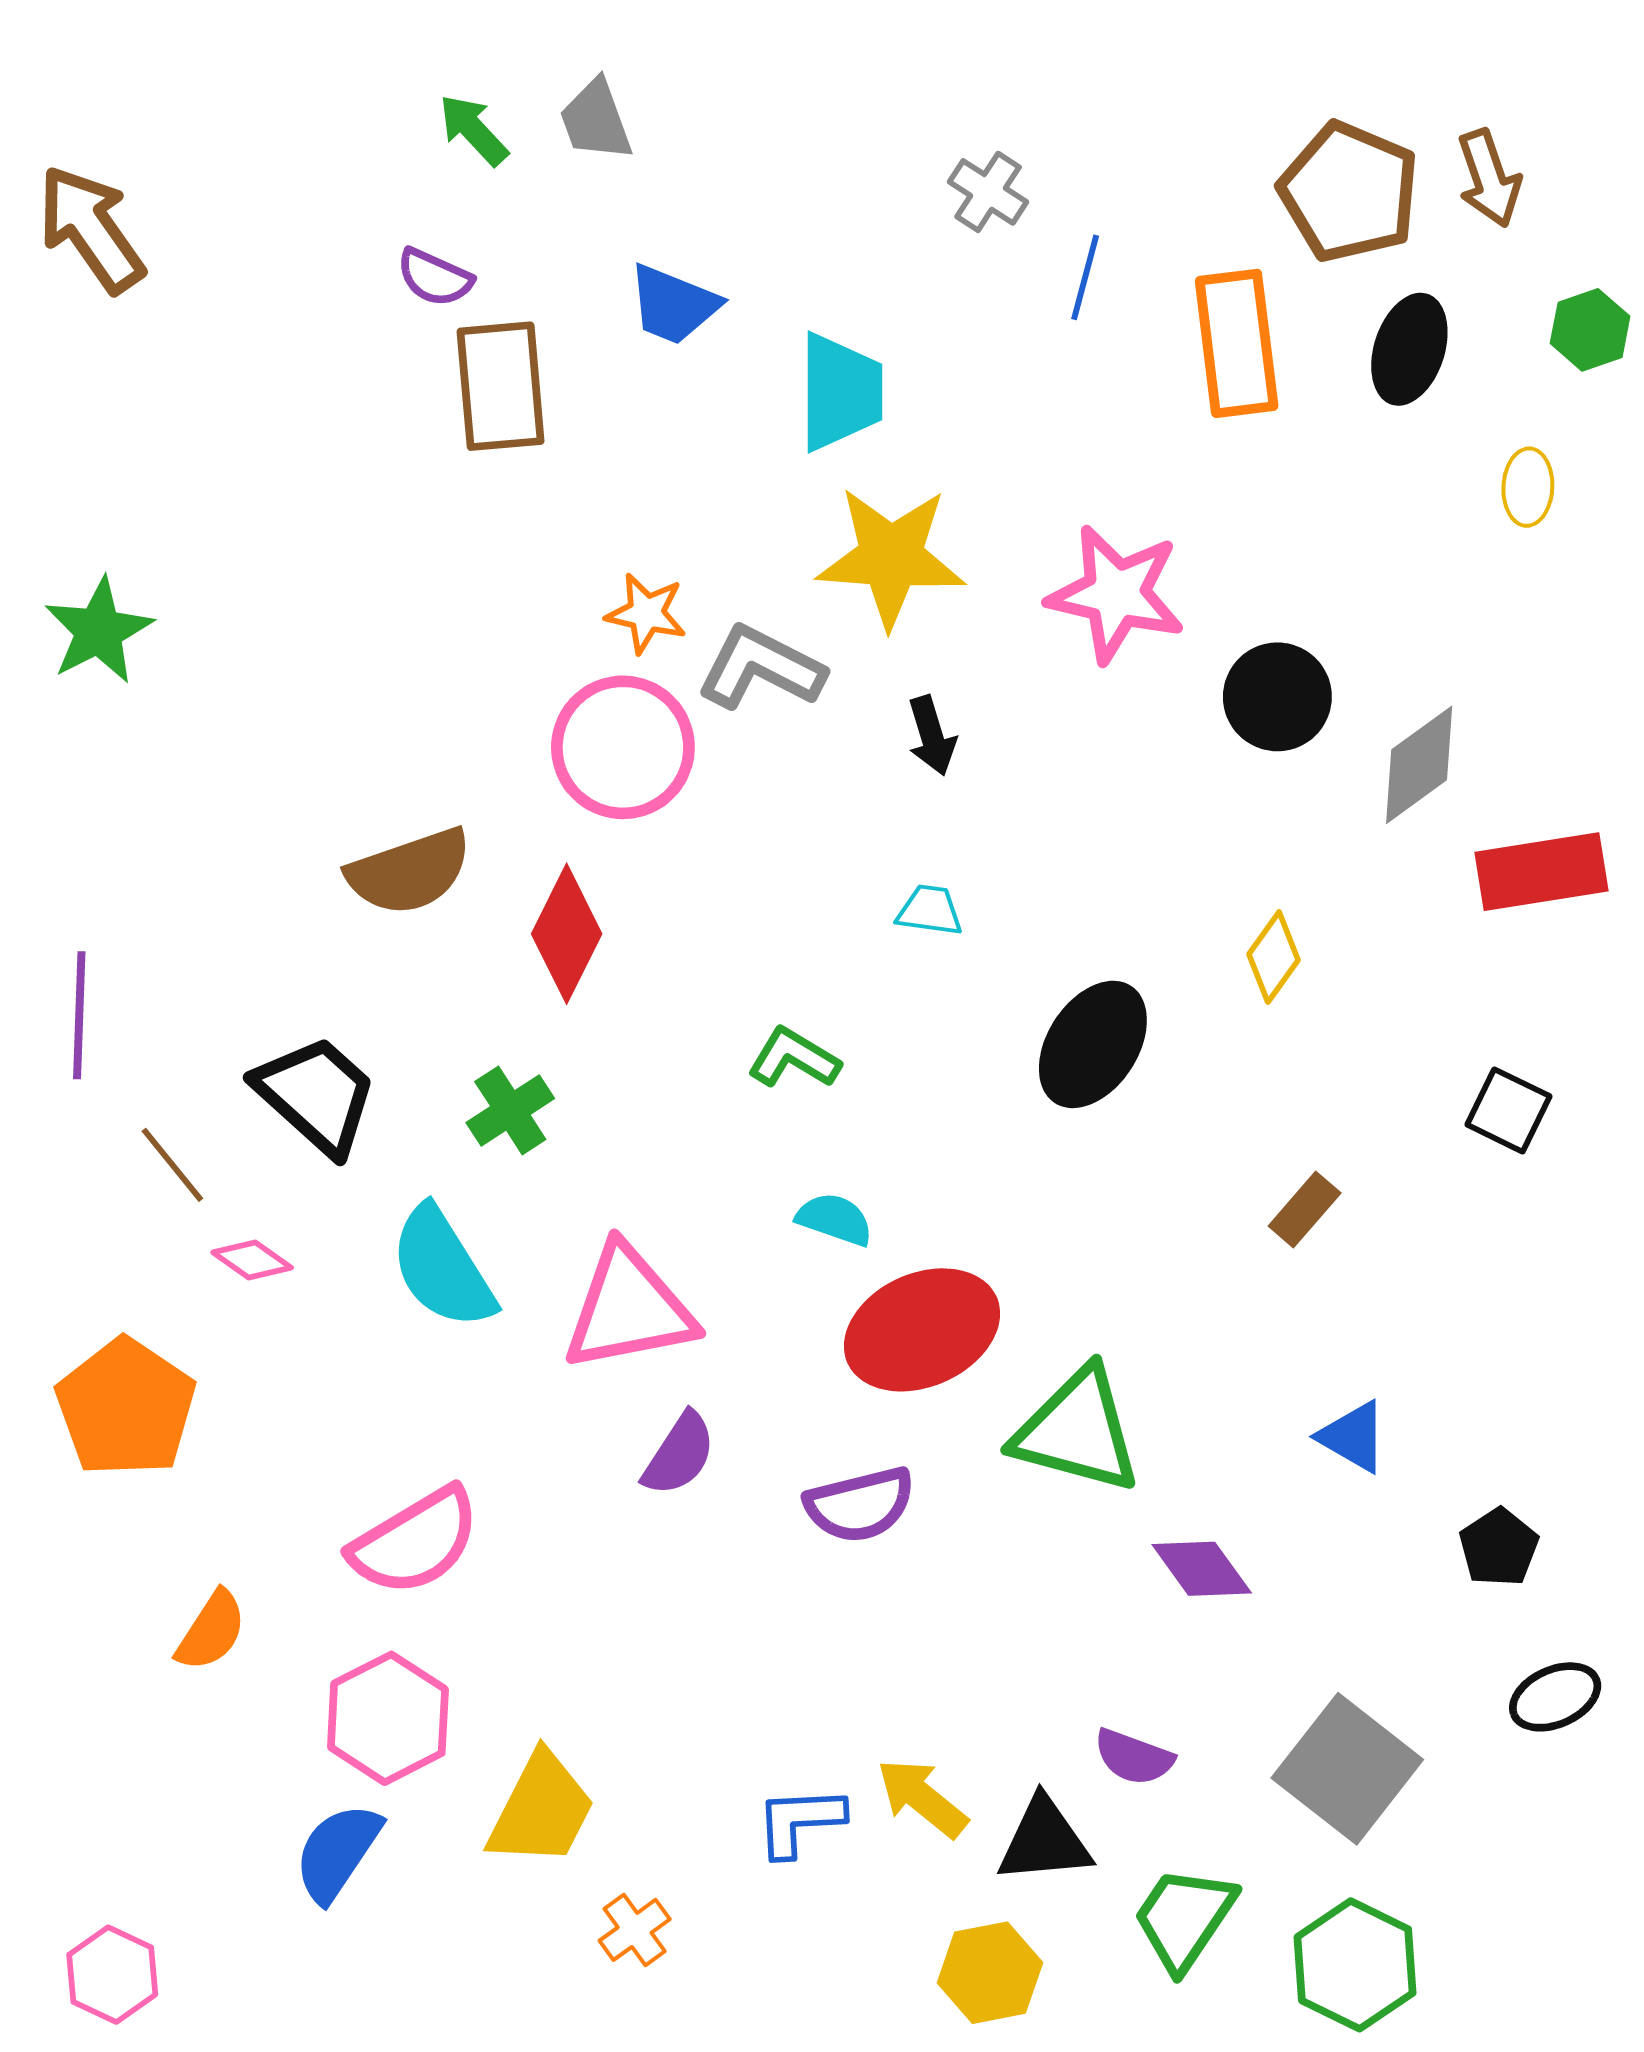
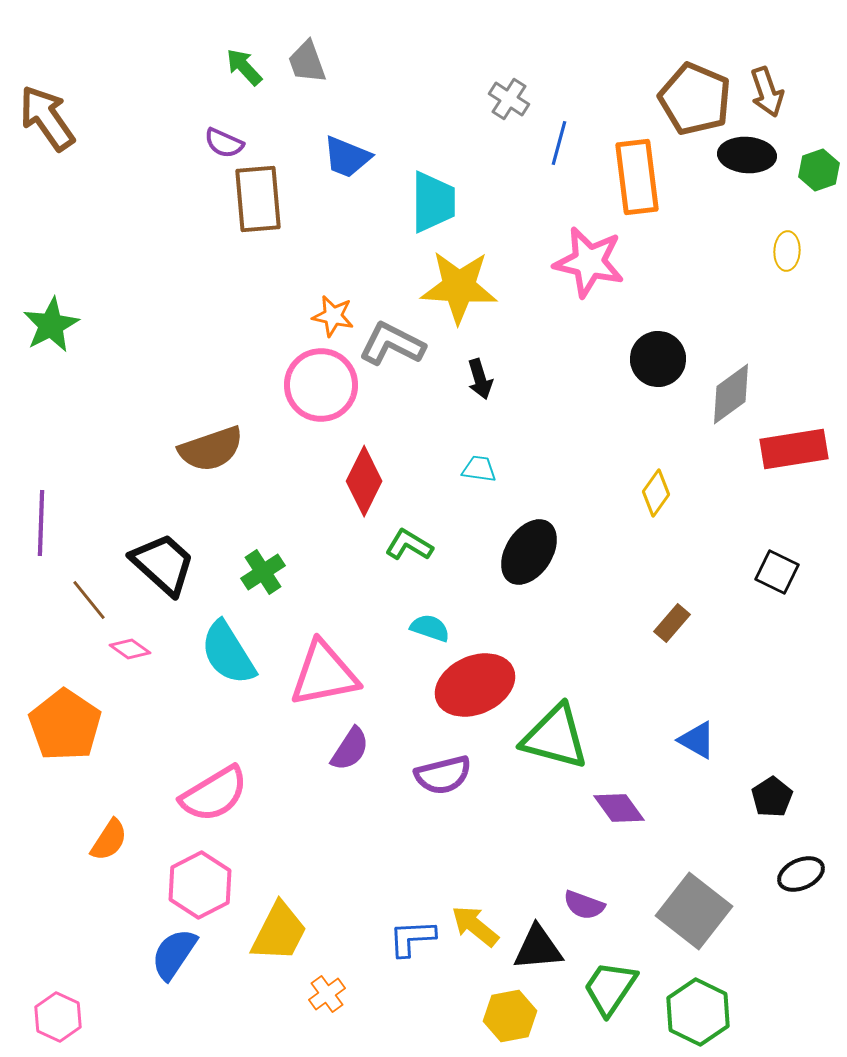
black ellipse: (1409, 349) -> (747, 155), moved, turned 76
pink star: (1116, 594) -> (589, 262), moved
red diamond: (567, 934) -> (364, 481), moved
black ellipse: (1093, 1044) -> (529, 552), moved

